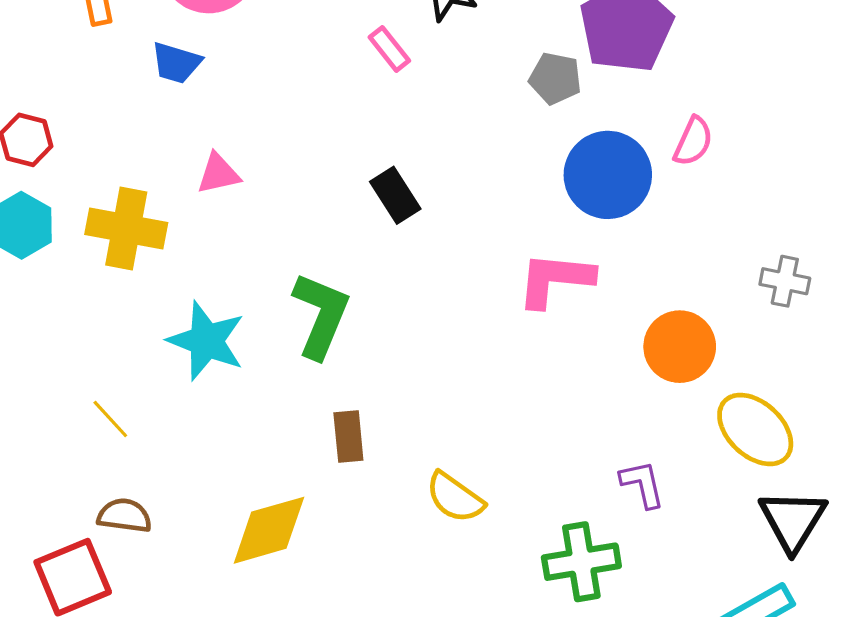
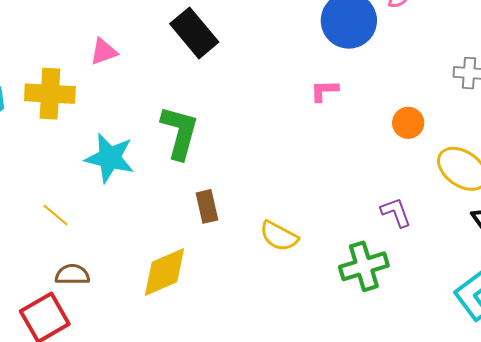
black rectangle: (395, 195) -> (194, 33), moved, size x1.4
pink L-shape: (555, 279) -> (324, 91), size x0.6
orange circle: (680, 347) -> (408, 123), size x0.7

